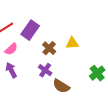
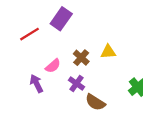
purple rectangle: (30, 30) -> (61, 19), moved
pink semicircle: (11, 49) -> (53, 66), moved

